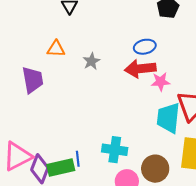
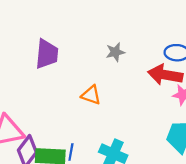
orange triangle: (56, 49) -> (91, 95), moved

